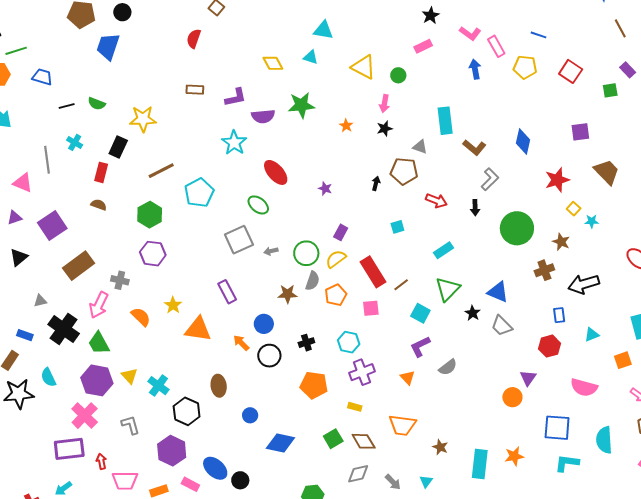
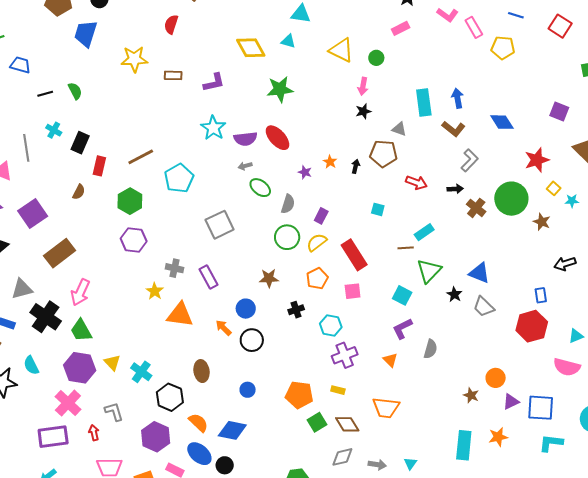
yellow diamond: (273, 63) -> (251, 48), size x1.4
blue arrow: (475, 69) -> (458, 98), moved
red square: (571, 71) -> (560, 26), moved
green semicircle: (97, 104) -> (75, 91), turned -138
purple semicircle: (263, 116) -> (245, 139), moved
yellow star: (143, 119) -> (134, 59), moved
orange star: (346, 126) -> (330, 162), moved
purple square: (580, 132) -> (559, 112), turned 30
blue diamond: (523, 142) -> (502, 122), turned -45
black rectangle: (118, 147) -> (80, 143), moved
red rectangle: (101, 172) -> (99, 166), moved
red ellipse: (276, 172) -> (277, 138), moved
brown semicircle: (99, 205) -> (79, 192), turned 98
green ellipse: (258, 205) -> (260, 188), moved
black arrow: (475, 208) -> (455, 189), turned -91
cyan square: (397, 227) -> (378, 209), turned 32
green circle: (517, 228) -> (511, 199), moved
gray arrow: (271, 251) -> (245, 166), moved
brown cross: (544, 270) -> (476, 208), moved, turned -30
gray cross: (120, 280) -> (175, 268), moved
gray semicircle: (313, 281) -> (288, 204), moved
black arrow: (584, 284) -> (565, 264), size x0.7
brown line: (401, 285) -> (406, 248), moved, turned 35
gray triangle: (40, 301) -> (22, 289), size x1.6
orange semicircle: (141, 317) -> (198, 423), moved
cyan triangle: (592, 335) -> (576, 336), moved
black cross: (306, 343) -> (296, 310), moved
red hexagon: (550, 346) -> (532, 326), size x1.4
gray semicircle: (448, 367) -> (430, 349), turned -36
purple triangle: (528, 378) -> (511, 402), moved, turned 30
orange pentagon: (314, 385) -> (299, 395), moved
blue circle: (250, 415) -> (248, 390), moved
blue diamond: (280, 443) -> (232, 430), moved
brown star: (440, 447) -> (471, 395), moved
red arrow: (101, 461) -> (94, 433), moved
gray arrow: (393, 482) -> (377, 465), turned -36

